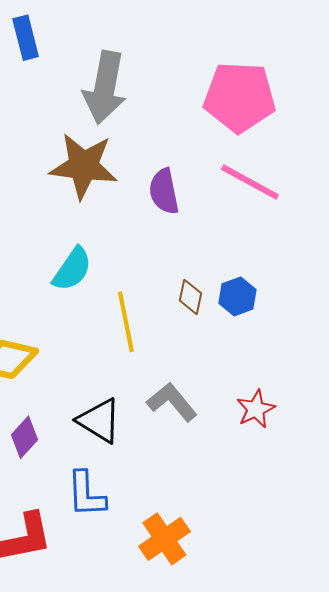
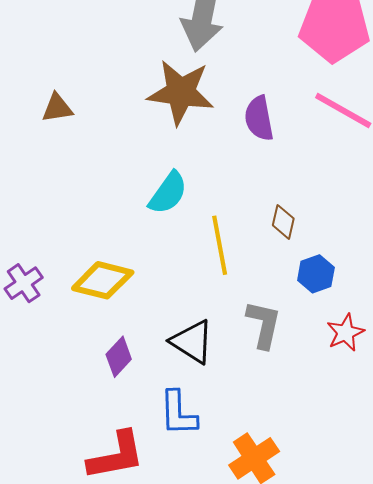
blue hexagon: (237, 296) -> (316, 274), moved
gray L-shape: (172, 402) -> (264, 325), turned 51

